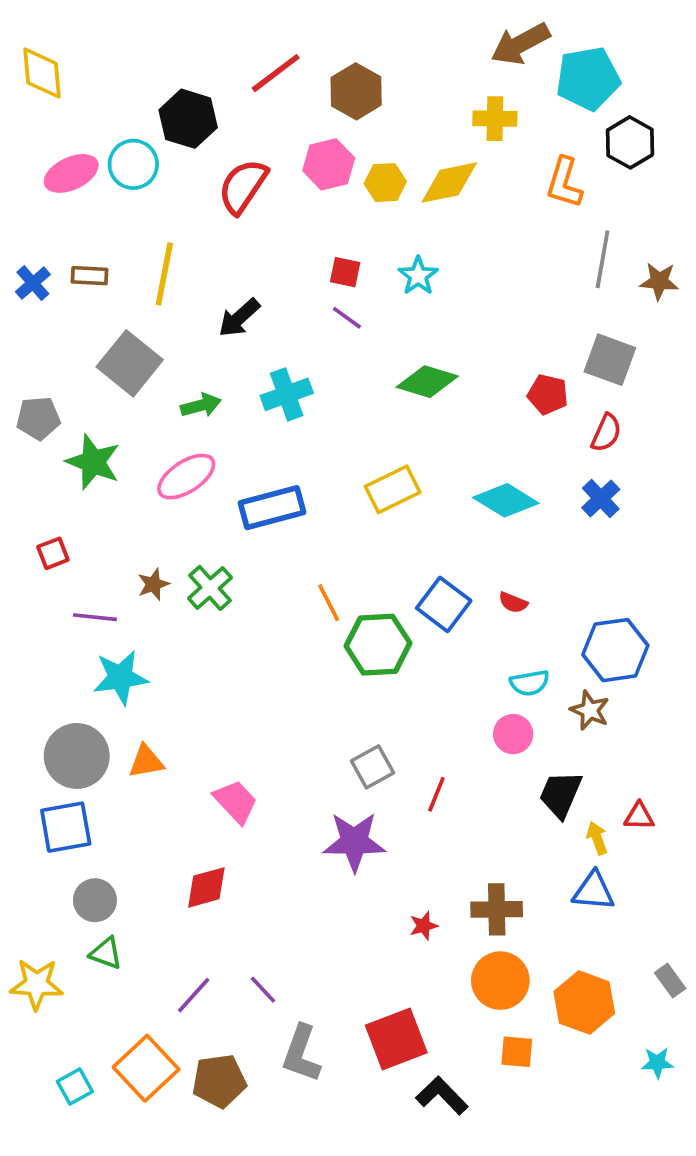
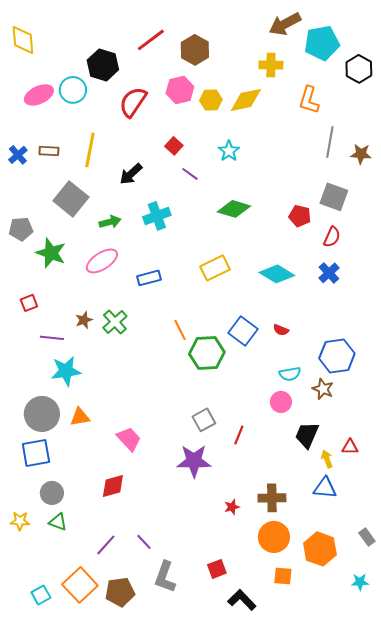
black hexagon: (630, 142) -> (359, 69), moved
red square: (345, 272) -> (174, 146), moved, turned 30
blue rectangle: (272, 508) -> (149, 278), size x0.7
yellow star: (37, 984) -> (20, 521), moved, size x0.7
red square: (396, 1039) -> (217, 569), size x0.6

